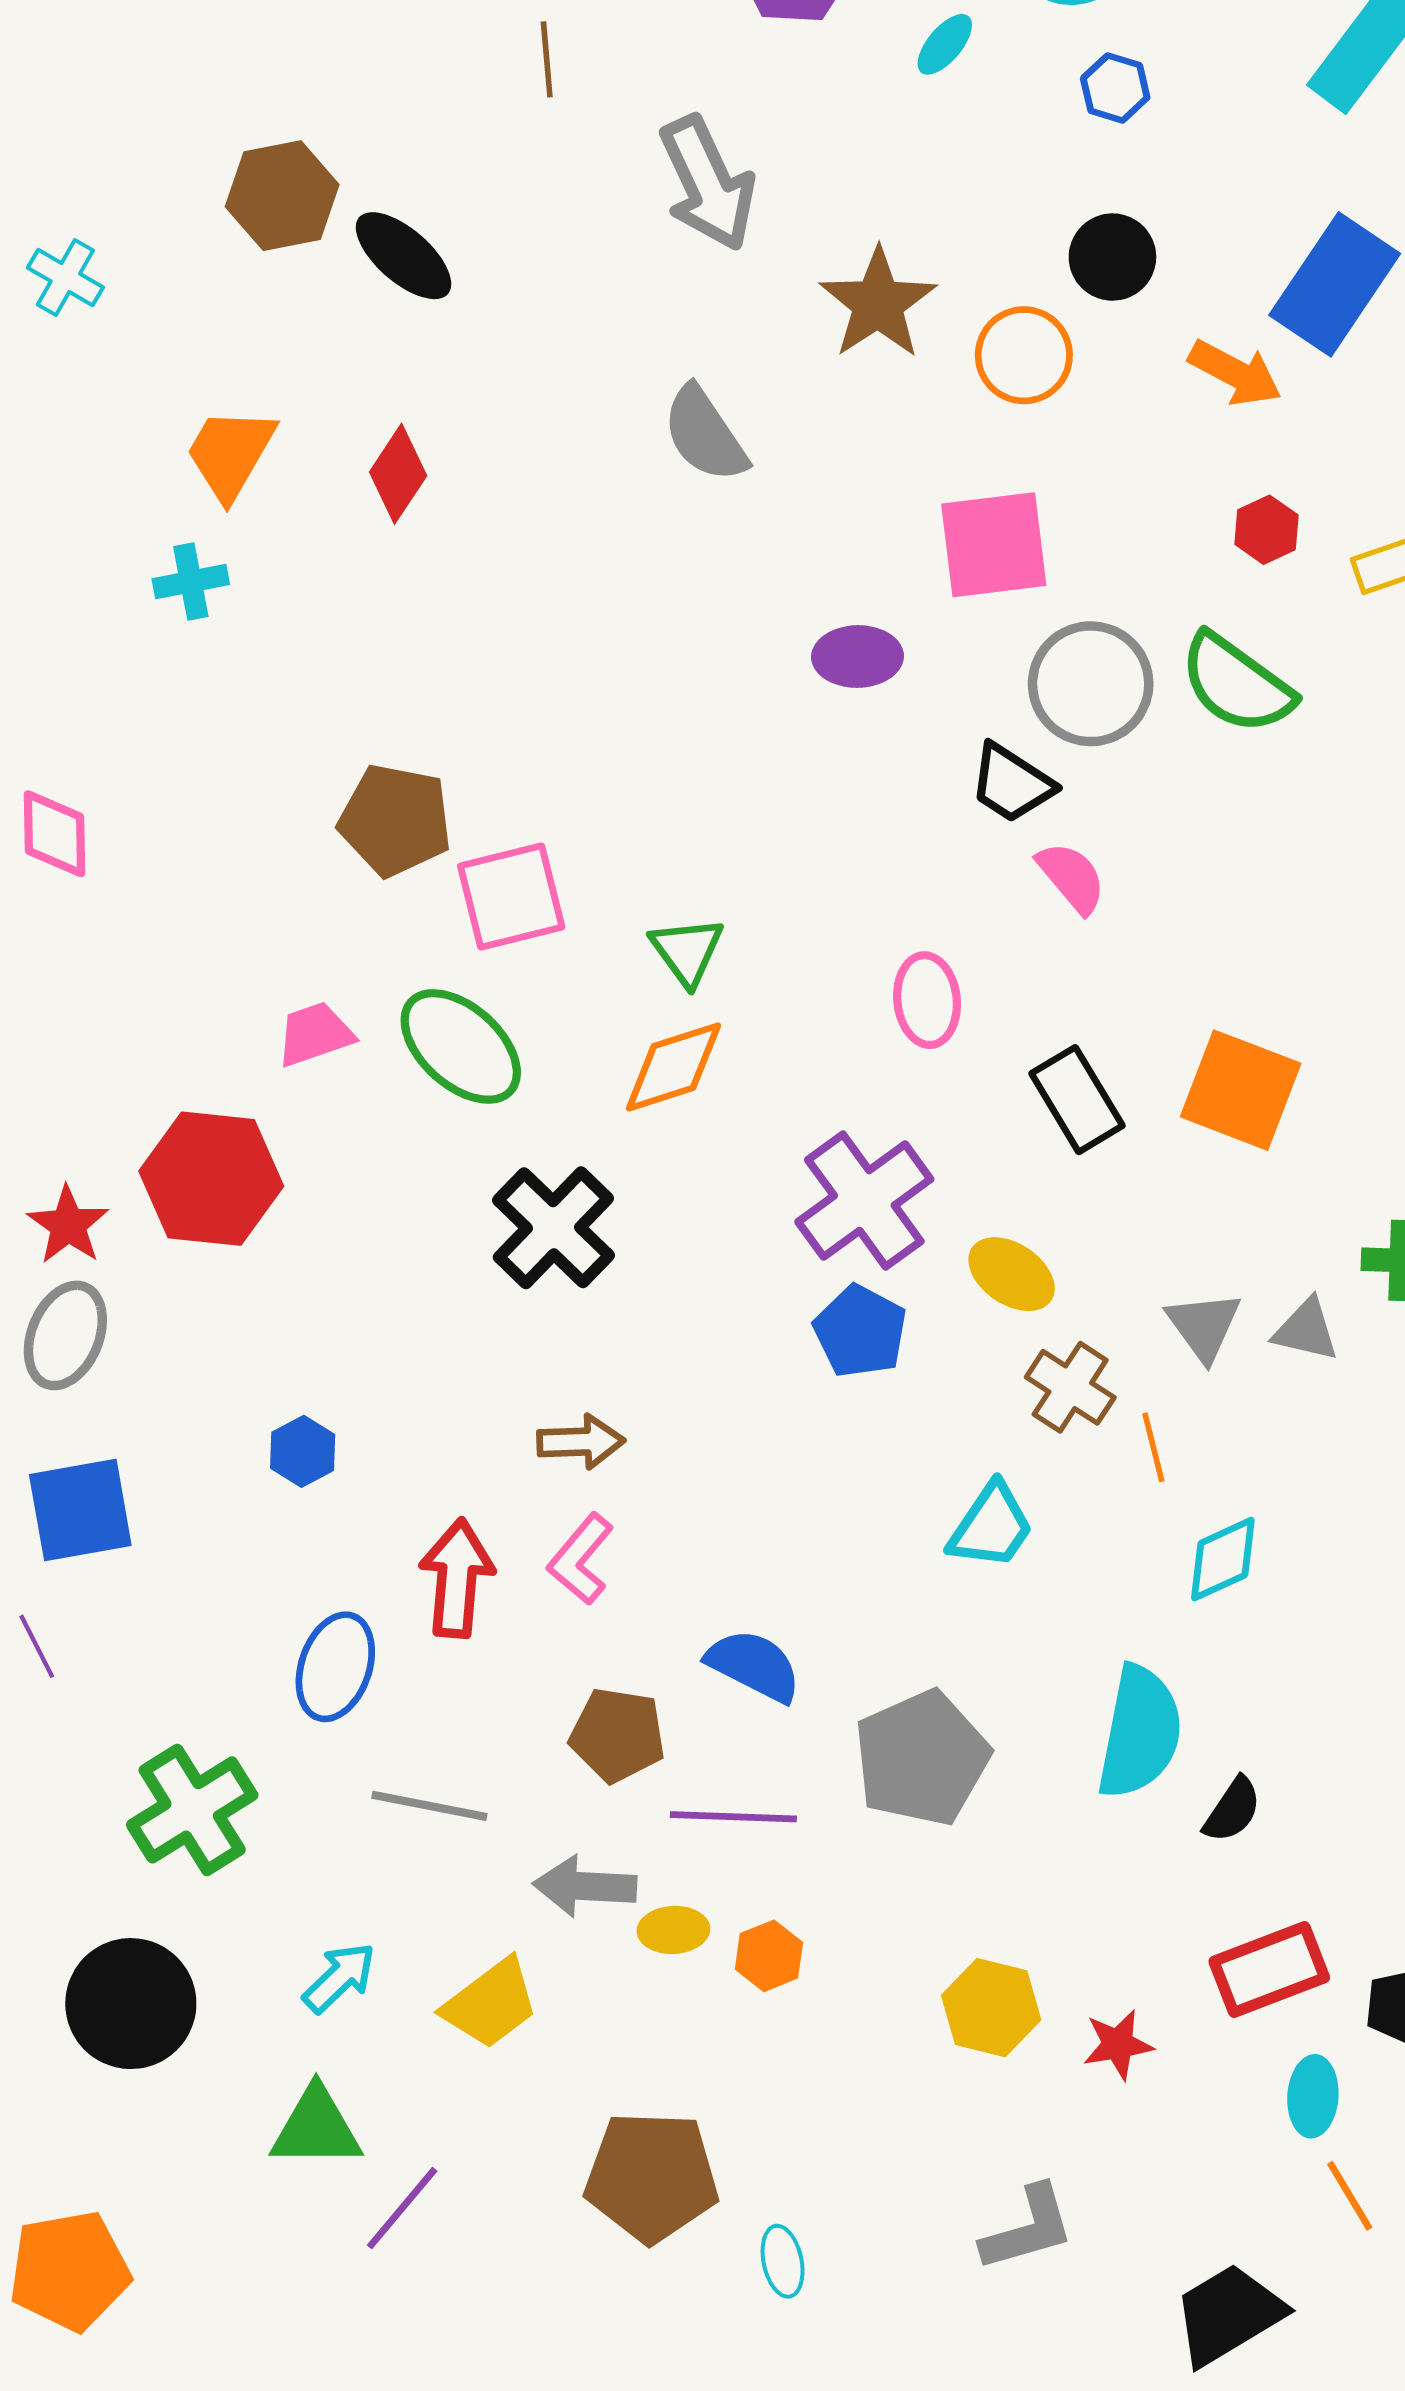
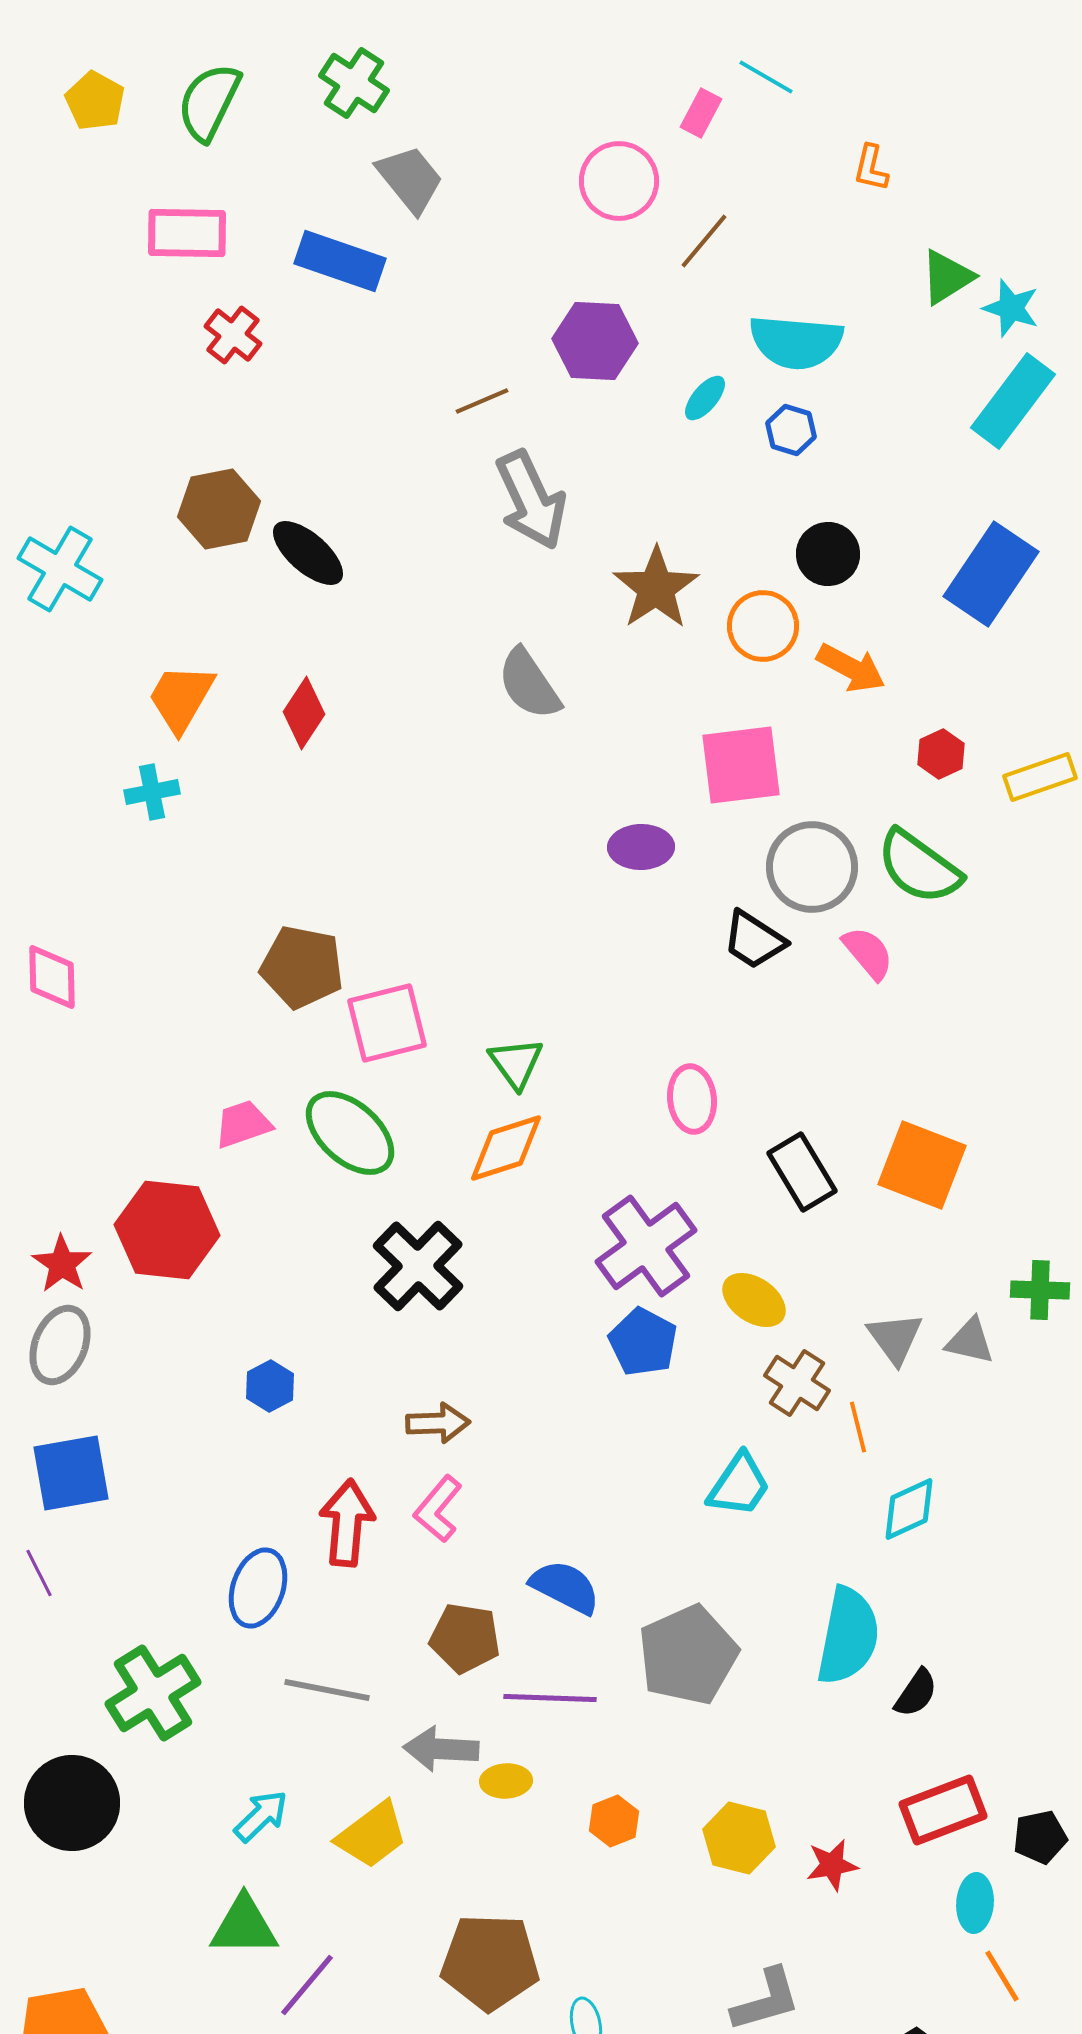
brown line: (547, 59) -> (482, 401), moved, turned 72
blue hexagon: (1115, 88) -> (791, 430), moved
cyan cross: (65, 277) -> (60, 569), size x1.5
orange arrow: (1235, 373) -> (851, 668), moved
pink semicircle: (1072, 877) -> (868, 953), moved
blue hexagon: (303, 1451) -> (270, 1386), moved
orange hexagon: (769, 1956) -> (614, 1821), moved
black circle: (131, 2004) -> (72, 1803), moved

